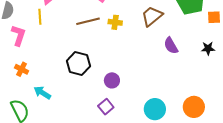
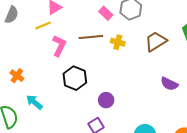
yellow line: (40, 17) -> (43, 25), turned 63
pink L-shape: (18, 35) -> (59, 46), moved
purple semicircle: (171, 46) -> (169, 84), moved, turned -42

